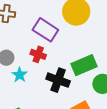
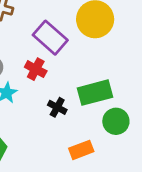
black cross: (58, 80) -> (57, 107), size x0.6

